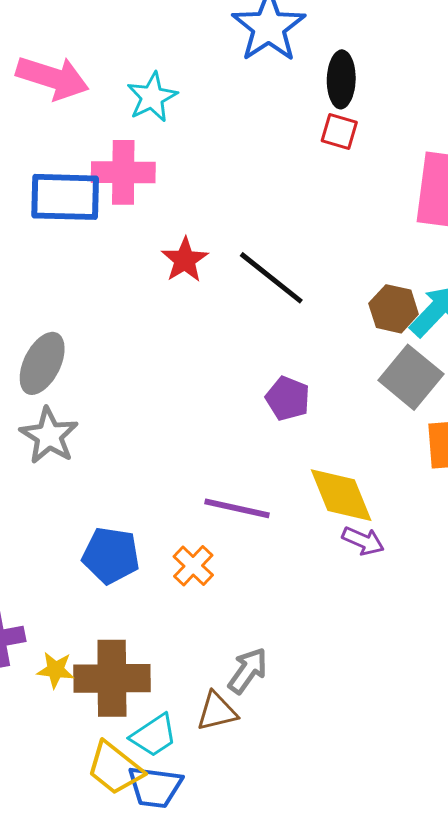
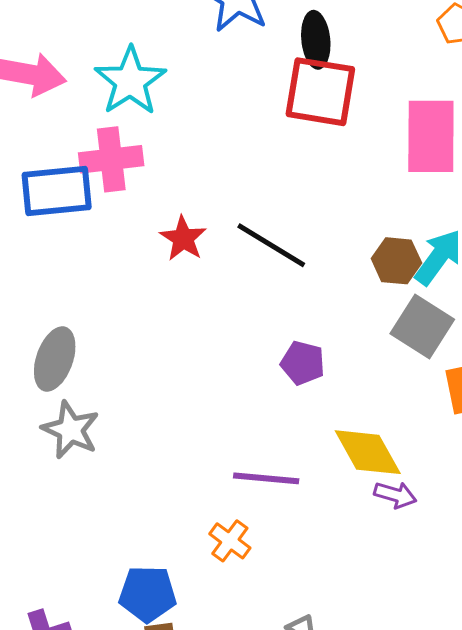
cyan star: (152, 97) -> (130, 81), size x1.4
red square: (339, 132) -> (320, 92), size x2.0
blue pentagon: (111, 555) -> (148, 594), moved

